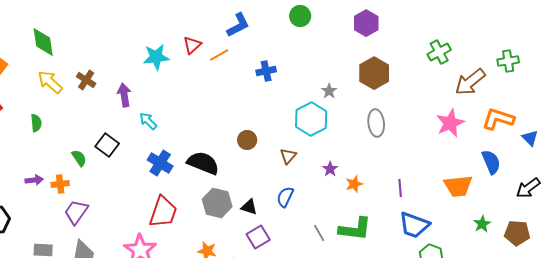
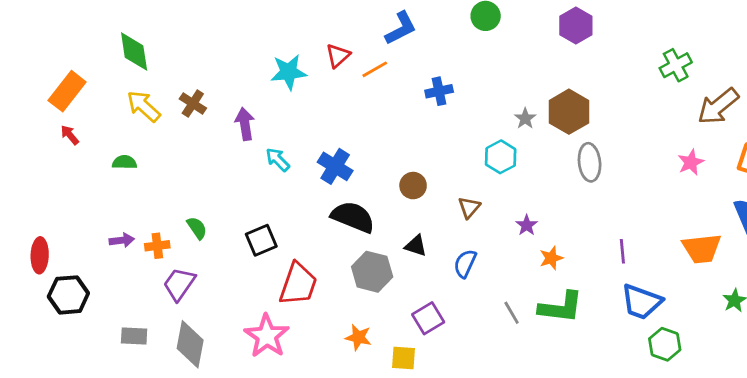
brown hexagon: (374, 73) -> (569, 112), moved
cyan hexagon: (311, 119) -> (501, 157), size x0.7
green semicircle: (36, 123) -> (124, 162), turned -84
pink star: (450, 123) -> (691, 162), size x0.7
black square: (107, 145) -> (261, 240), moved, turned 30
green semicircle: (79, 158) -> (197, 228), moved
blue cross: (160, 163) -> (335, 166), moved
orange star: (354, 184) -> (551, 258), moved
black triangle: (249, 207) -> (416, 246), moved

